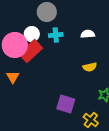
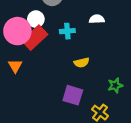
cyan cross: (56, 35) -> (67, 31), moved
yellow semicircle: (90, 67) -> (82, 63), moved

